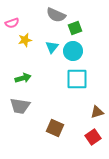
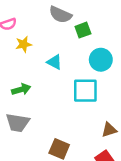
cyan triangle: (52, 47) -> (54, 62), moved, turned -40
cyan circle: (73, 51) -> (101, 60), moved

